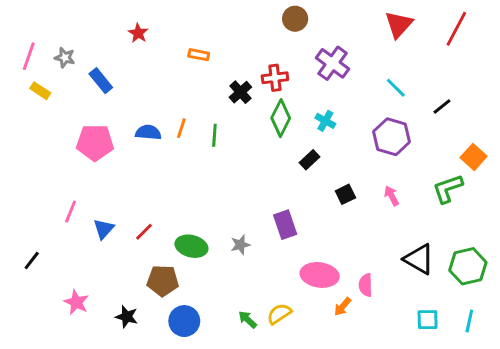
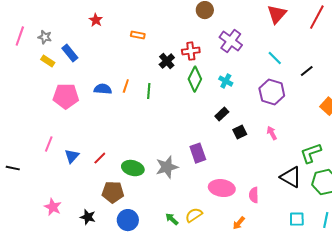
yellow rectangle: (40, 91) -> (48, 61), moved
black rectangle: (309, 160) -> (222, 114), moved
green L-shape: (448, 189) -> (311, 153), moved
gray star: (240, 245) -> (167, 167), size x1.6
black line: (32, 261) -> (13, 168), moved, turned 64
orange arrow: (343, 307) -> (239, 223), moved

